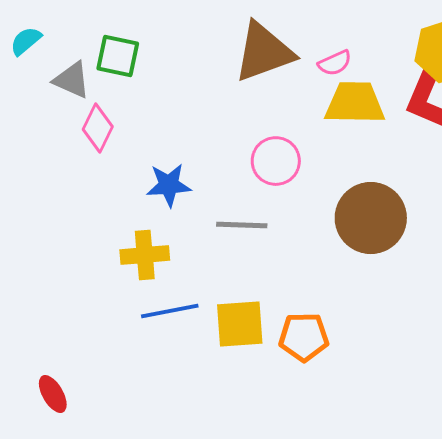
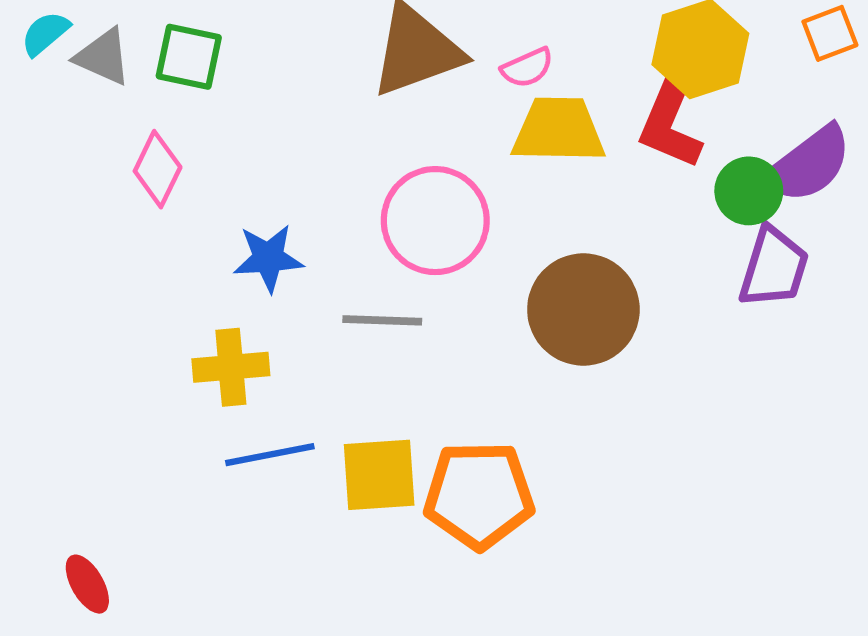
gray triangle: (72, 80) -> (103, 57), moved
pink circle: (276, 161) -> (435, 221), size x1.4
orange pentagon: (304, 337) -> (479, 495), size x1.4

